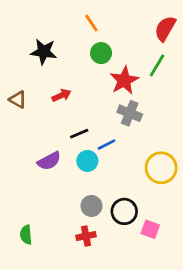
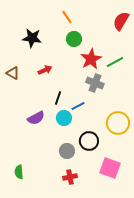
green line: (157, 65) -> (115, 62), moved, turned 30
black line: (79, 134) -> (58, 98), turned -48
black circle: (124, 211) -> (89, 141), moved
pink square: (150, 229) -> (110, 168), size x1.5
red cross: (86, 236) -> (70, 177), moved

